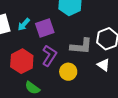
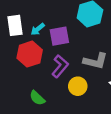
red hexagon: (22, 61) -> (30, 54), moved

